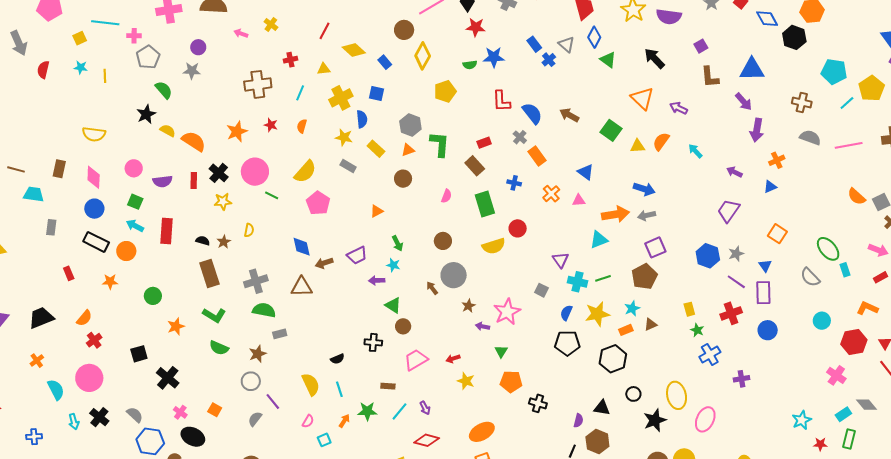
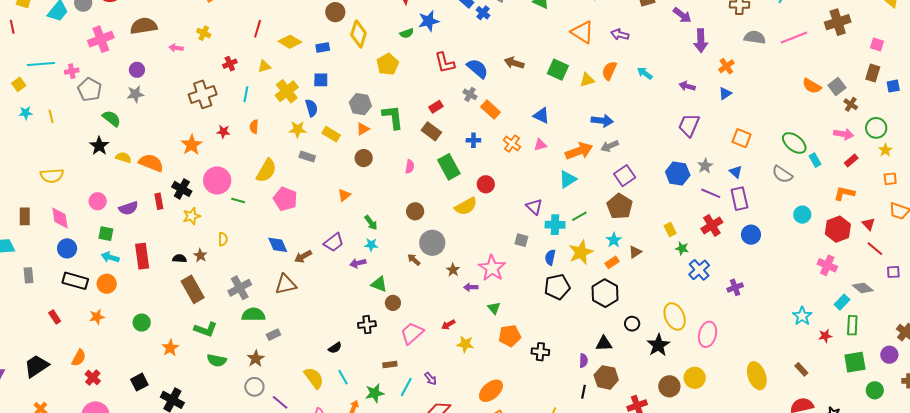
blue rectangle: (385, 62) -> (323, 48), turned -48

